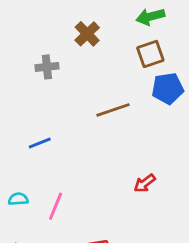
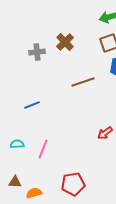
brown cross: (87, 34) -> (65, 42), moved

